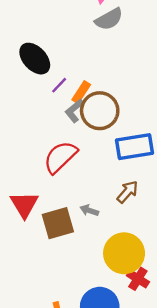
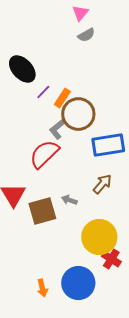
gray semicircle: (109, 19) -> (86, 35), size x0.7
gray L-shape: (74, 111) -> (57, 129), moved

